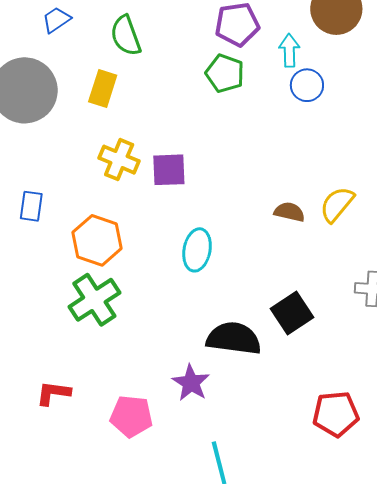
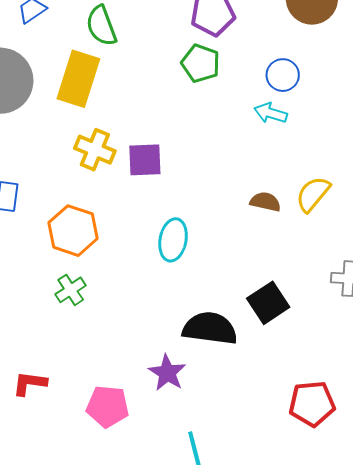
cyan arrow: (289, 50) -> (271, 113), moved, turned -72
yellow rectangle: (103, 89) -> (78, 79), size x1.5
green cross: (94, 300) -> (71, 290), size x0.6

